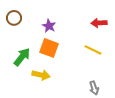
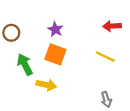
brown circle: (14, 18) -> (11, 33), moved
green arrow: (22, 57) -> (25, 64), turned -66

